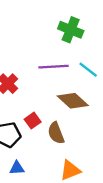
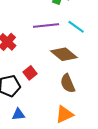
brown semicircle: (56, 133) -> (68, 83), moved

